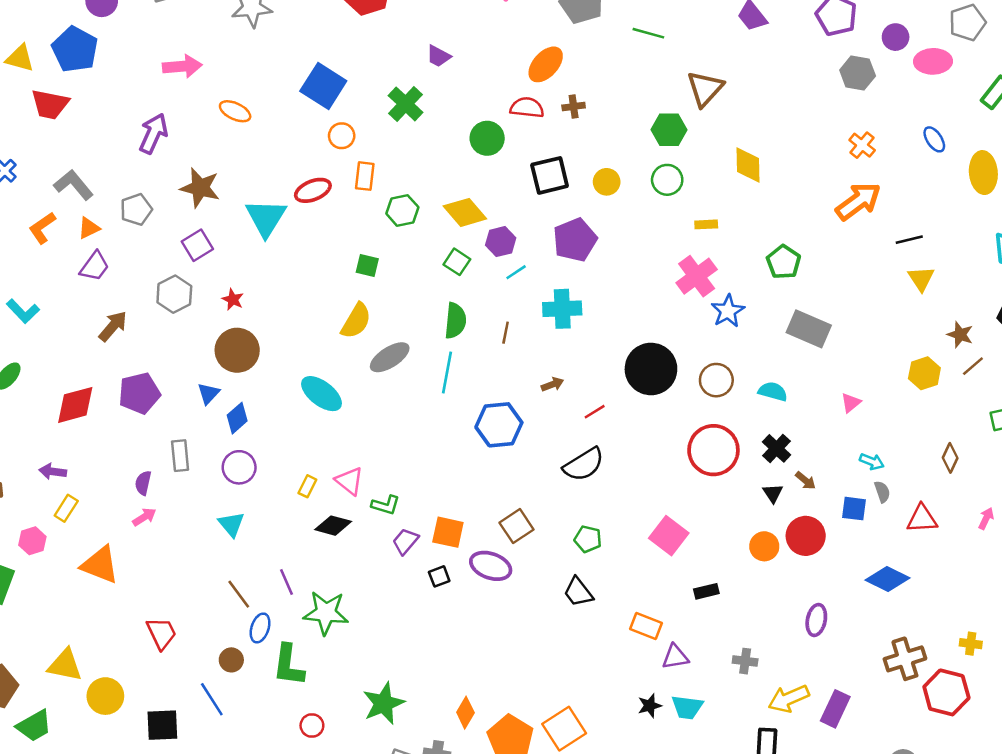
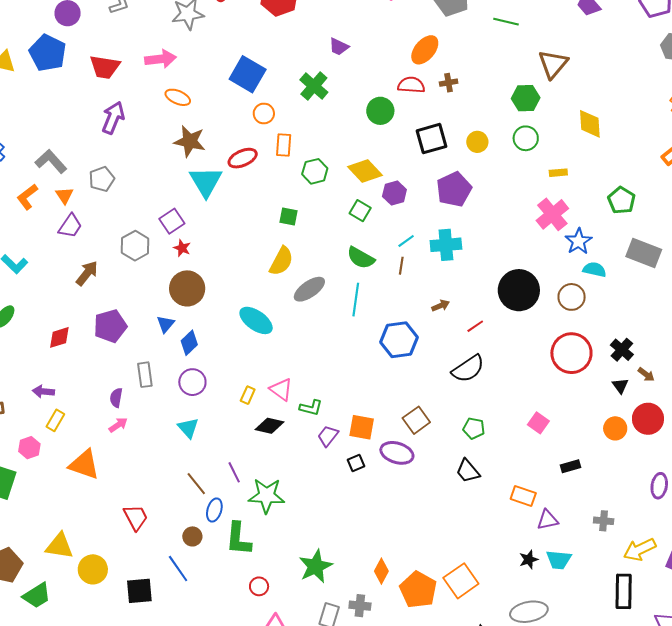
pink arrow: (182, 66) -> (160, 59), moved
red trapezoid: (50, 104) -> (105, 67), moved
brown star: (200, 188) -> (190, 141), moved
orange triangle: (89, 228) -> (64, 195), turned -36
purple square: (197, 245) -> (172, 221), moved
cyan line: (516, 272) -> (406, 241), moved
green semicircle: (455, 321) -> (361, 258), turned 116
cyan semicircle: (773, 391) -> (595, 270), moved
red diamond: (75, 405) -> (59, 337), size x0.7
pink square: (669, 536) -> (538, 423), size x0.7

